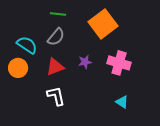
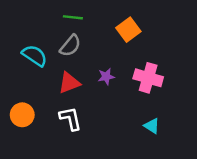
orange square: (103, 24) -> (128, 30), size x0.7
orange circle: (18, 68) -> (22, 115), moved

